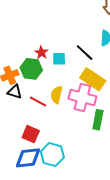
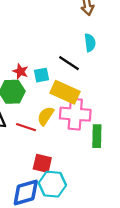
yellow rectangle: (93, 79) -> (65, 92), moved
yellow semicircle: (57, 95) -> (46, 116), turned 30
red square: (31, 134) -> (42, 163), moved

